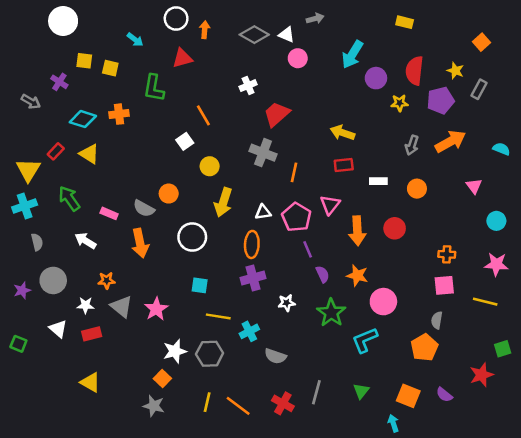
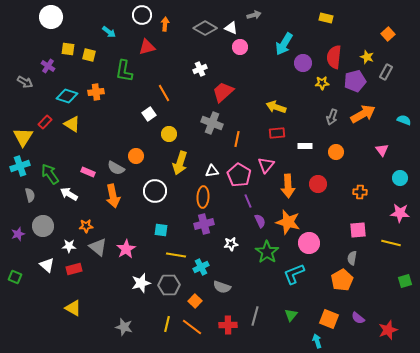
green arrow: (69, 199) -> (50, 174), moved
orange cross: (447, 254) -> (360, 192), moved
orange star: (357, 275) -> (288, 222), size x1.4
red star: (481, 375) -> (388, 330), moved
orange square: (162, 379) -> (195, 301), moved
red cross: (283, 403) -> (228, 325), turned -30

